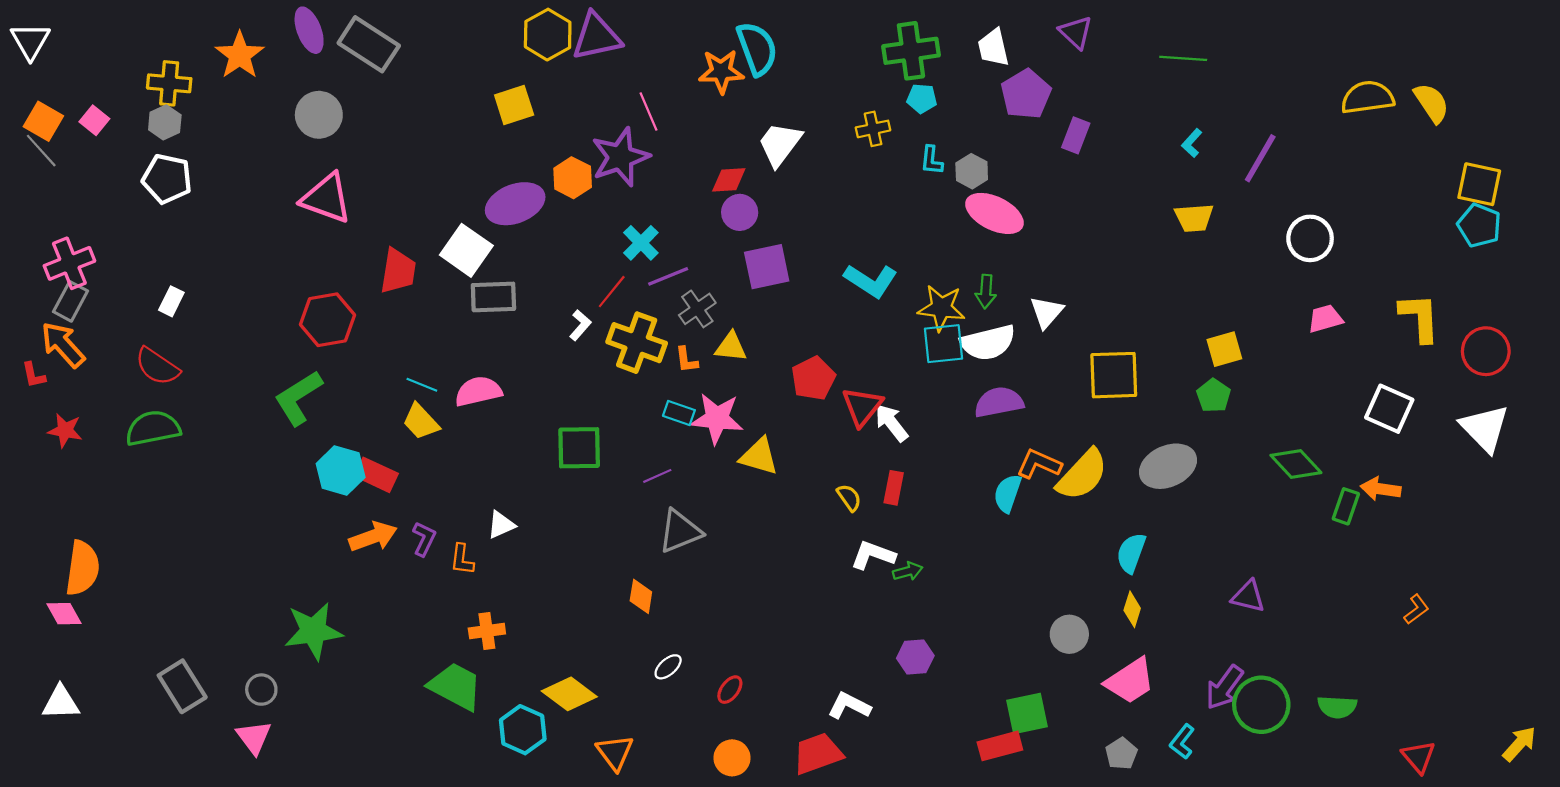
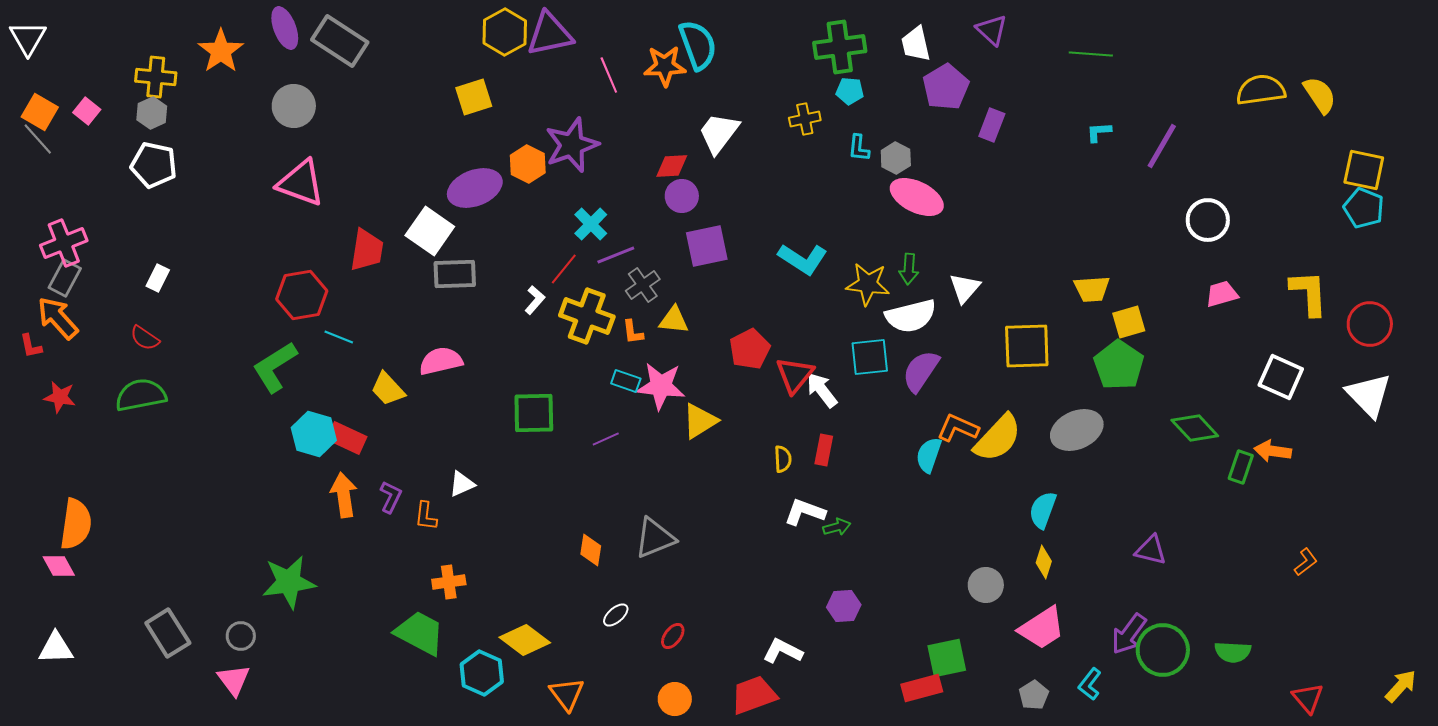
pink line: (649, 112) -> (609, 75), moved
cyan L-shape: (1192, 143) -> (1099, 132), turned 44
yellow trapezoid: (1194, 218) -> (1092, 289), moved
cyan square: (944, 344) -> (870, 357), moved
red semicircle: (157, 366) -> (145, 338), size x0.7
cyan line: (422, 385) -> (339, 337), moved
green pentagon: (1214, 396) -> (1119, 365), size x1.6
purple semicircle: (999, 402) -> (921, 371), turned -45
yellow triangle: (759, 456) -> (700, 421), turned -48
yellow semicircle: (849, 498) -> (783, 459), turned 32
gray triangle: (680, 531) -> (655, 538), moved
orange arrow: (373, 537) -> (344, 495), turned -78

